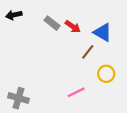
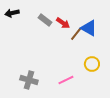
brown line: (88, 52) -> (76, 34), moved
gray cross: (18, 98) -> (29, 80), moved

